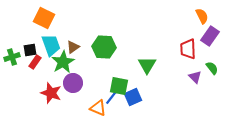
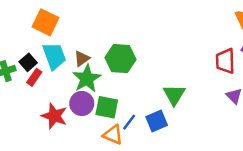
black square: (30, 50) -> (28, 62), turned -32
green star: (63, 62) -> (87, 79), moved
green triangle: (147, 65) -> (174, 95), moved
green square: (119, 86) -> (107, 107), moved

